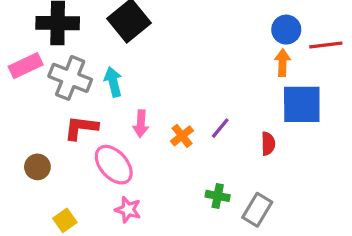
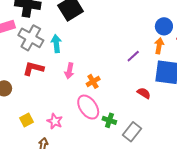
purple line: (220, 128) -> (133, 56), moved
red semicircle: (268, 144) -> (144, 93), turned -64
pink ellipse: (114, 165) -> (88, 107), moved
yellow square: (65, 220) -> (27, 120), moved

